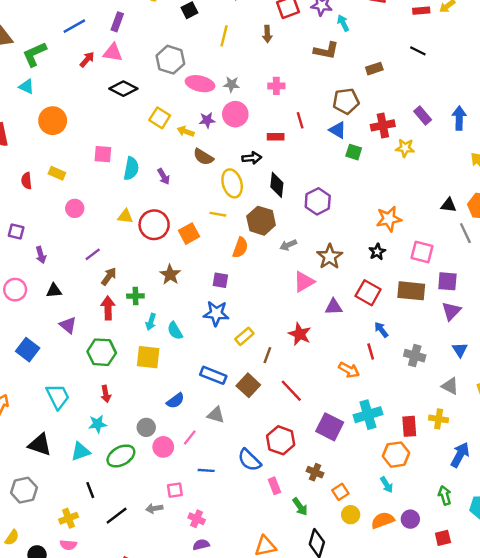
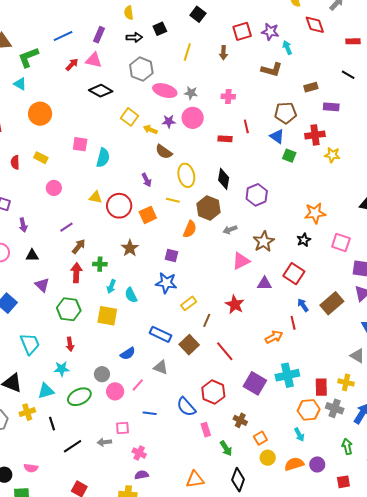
purple rectangle: (423, 116) -> (331, 107), moved, turned -49
black arrow: (252, 158) -> (134, 37), moved
purple arrow: (164, 176) -> (147, 180), moved
brown rectangle: (411, 291) -> (332, 303), moved, turned -50
gray cross: (415, 356) -> (335, 408), moved
orange arrow: (349, 370) -> (274, 337), turned -60
yellow cross: (69, 518) -> (27, 412), moved

